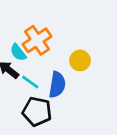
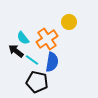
orange cross: (37, 40) -> (47, 39), moved
yellow circle: (80, 60) -> (69, 22), moved

